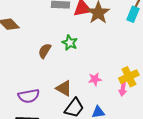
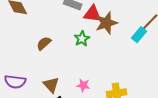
green star: (70, 43) -> (82, 39), moved

